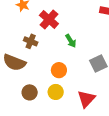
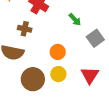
green arrow: (71, 41) -> (75, 20), moved
brown circle: (30, 92) -> (33, 79), size x1.5

